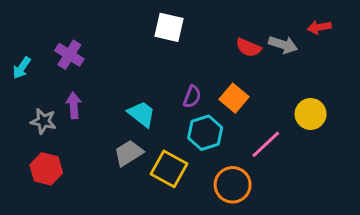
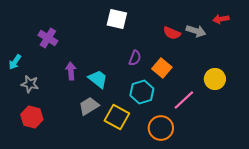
cyan arrow: (22, 68) -> (15, 62), moved
purple semicircle: (192, 97) -> (135, 58), moved
purple arrow: (74, 105) -> (71, 71), moved

